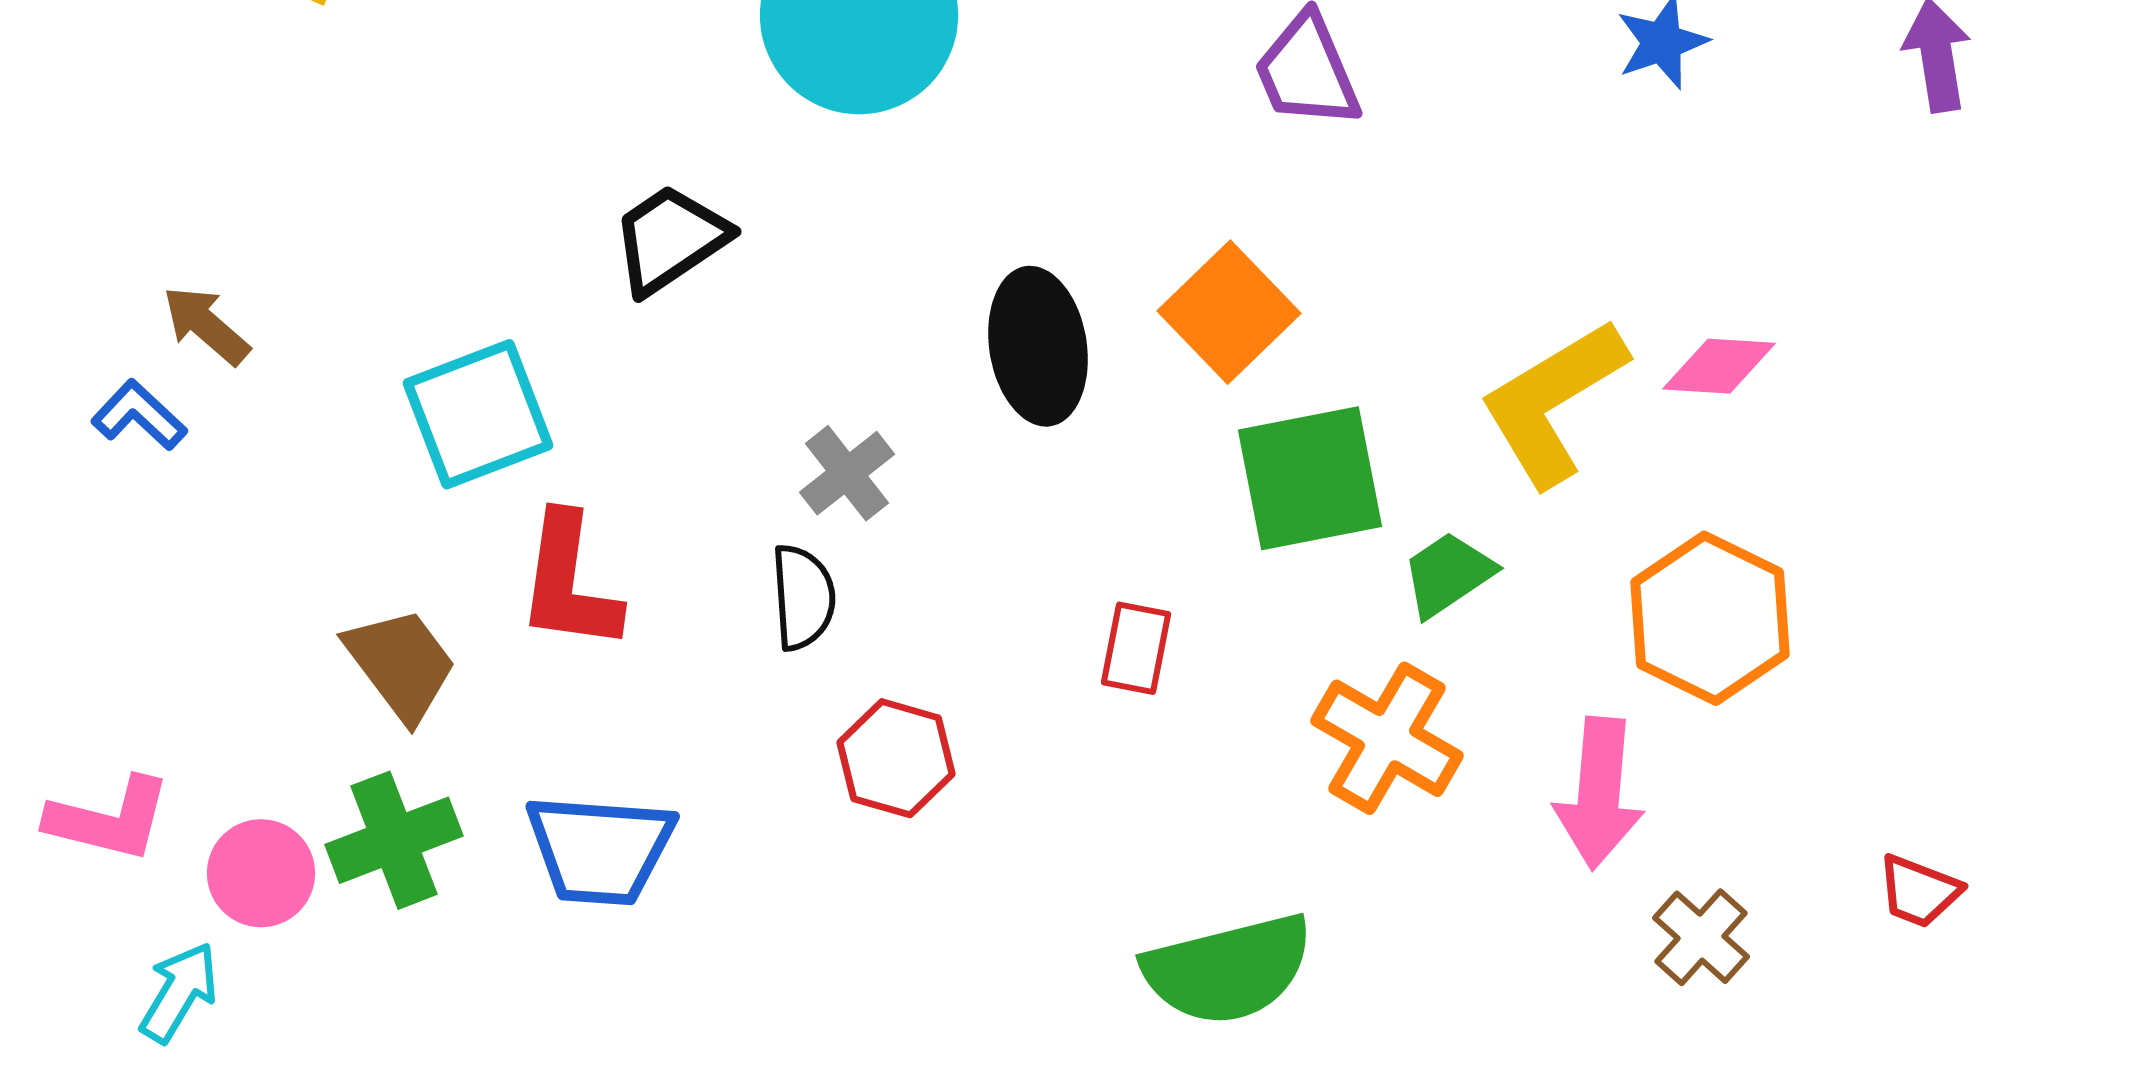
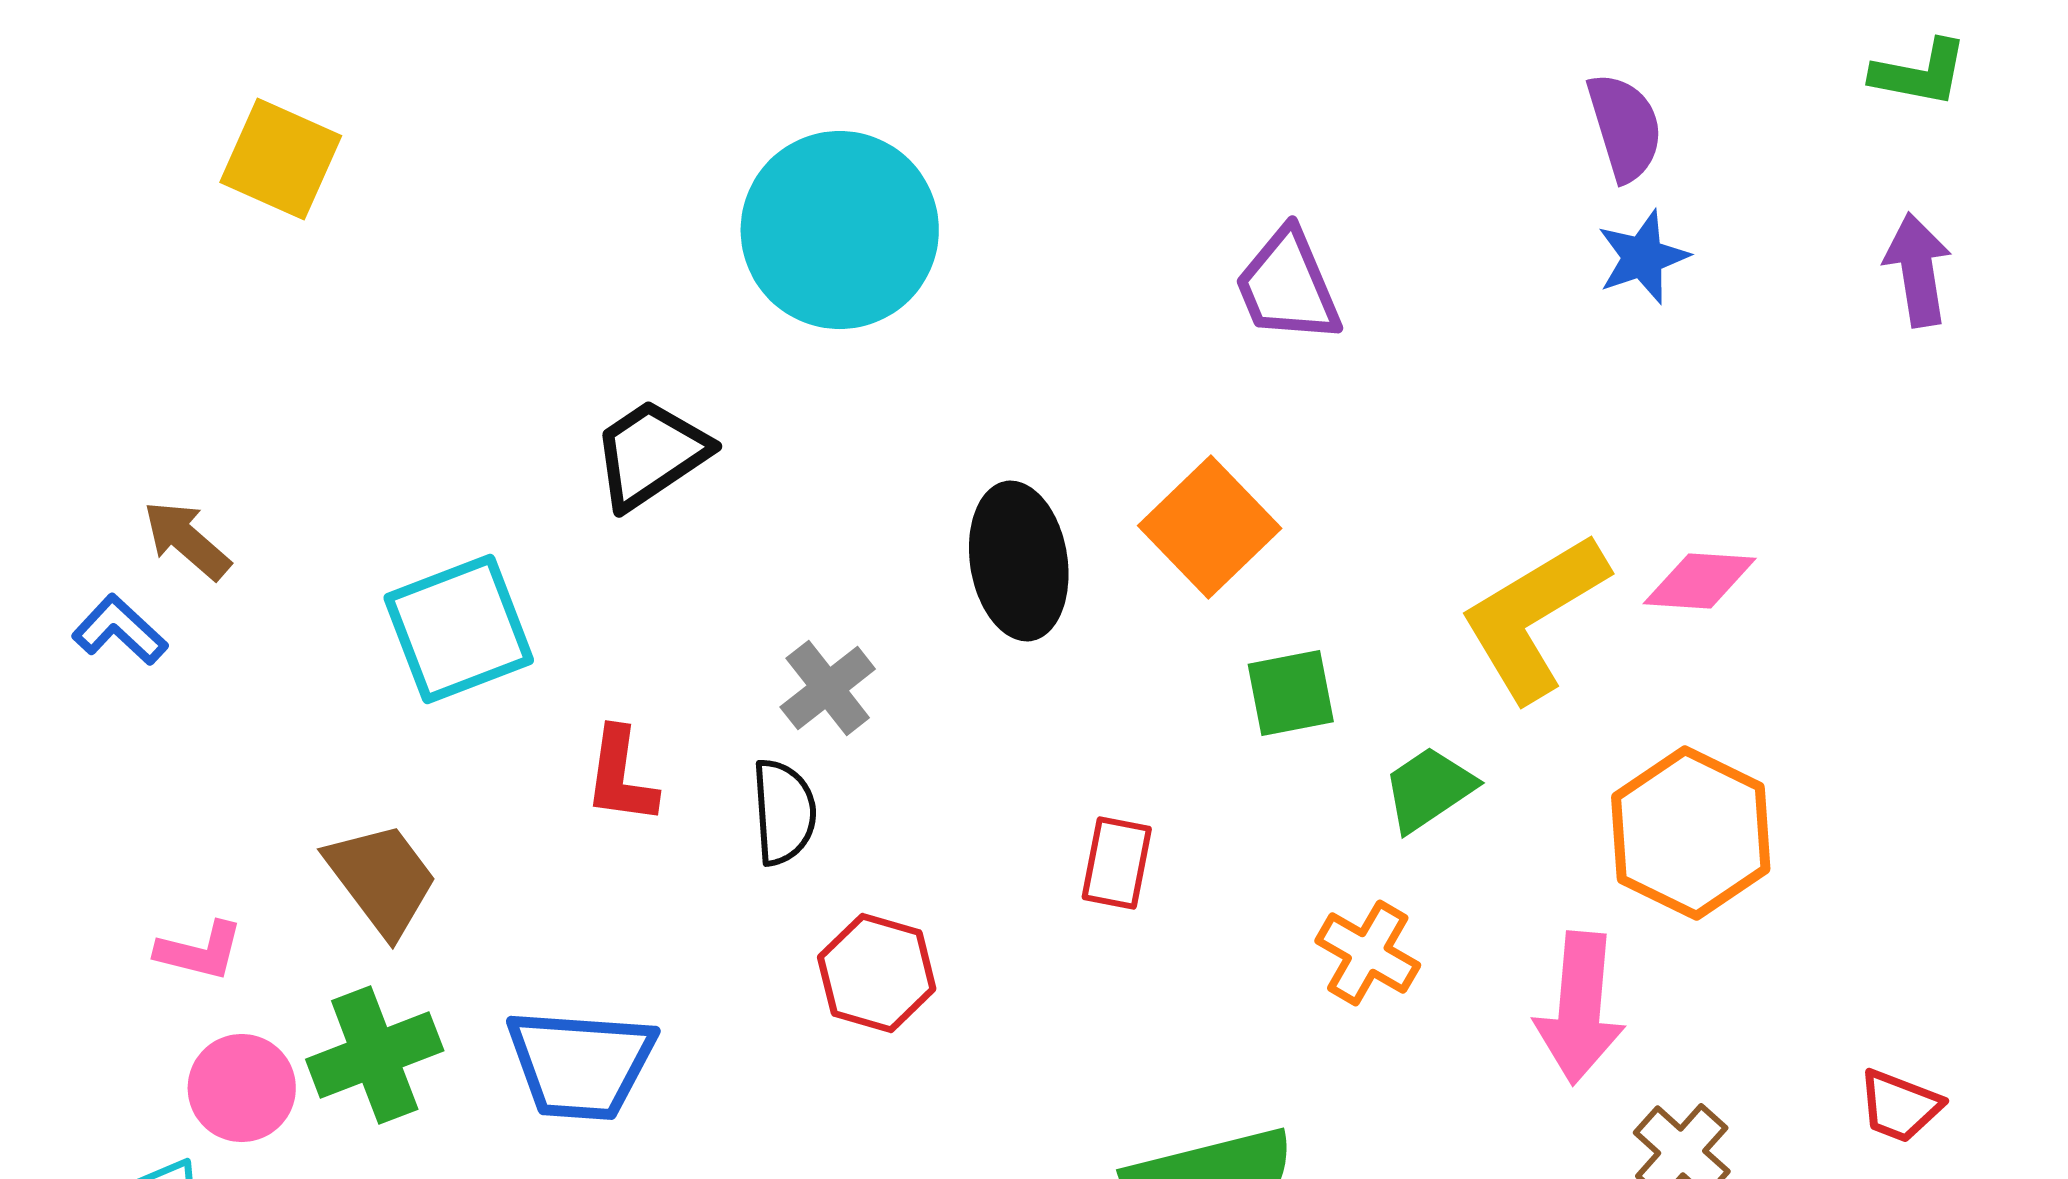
green square: (1310, 478) -> (1291, 693), size x0.6
red L-shape: (569, 582) -> (621, 776), moved, size x0.7
orange cross: (1387, 738) -> (1368, 953), size x0.7
pink L-shape: (109, 819) -> (200, 951), moved, size x0.7

